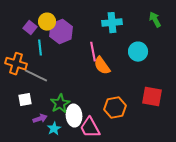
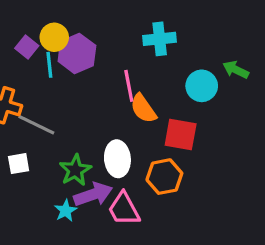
green arrow: (155, 20) -> (236, 70), moved, turned -35
cyan line: (40, 48) -> (49, 65), moved
red square: (152, 97) -> (181, 134), moved
white ellipse: (74, 116) -> (117, 159), moved
purple arrow: (40, 119) -> (93, 194), moved, size x1.6

